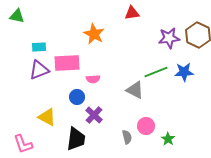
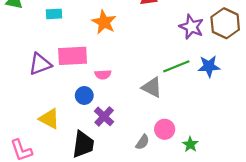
purple star: (169, 38) -> (191, 27), turned 30
cyan rectangle: (39, 47) -> (54, 14), moved
gray semicircle: (127, 137) -> (143, 142), turned 48

